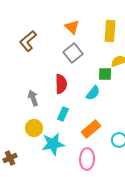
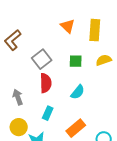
orange triangle: (72, 27) -> (68, 26), moved
gray square: (73, 53) -> (42, 59), moved
green square: (105, 74) -> (76, 61), moved

